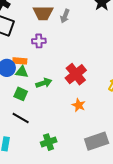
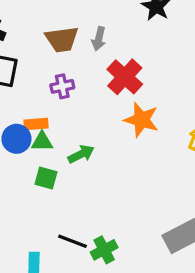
red cross: (76, 74) -> (125, 77), moved
orange star: (79, 105) -> (141, 120), moved, size x1.5
black line: (21, 118) -> (73, 241), moved

